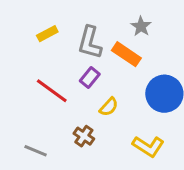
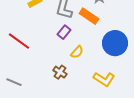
red line: (52, 91) -> (19, 41), moved
gray line: (36, 151) -> (14, 82), moved

